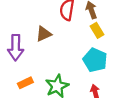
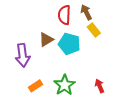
cyan pentagon: (95, 60) -> (69, 44), moved

